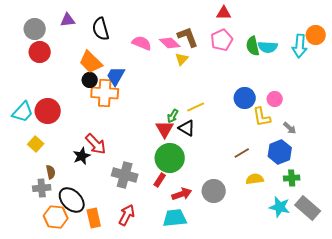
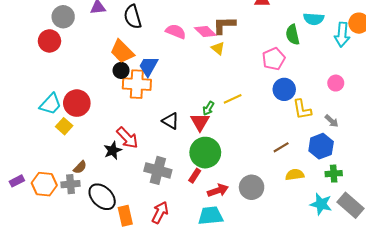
brown L-shape: (188, 37) -> (224, 25), turned -70
pink pentagon: (222, 40) -> (274, 59), moved
cyan semicircle: (268, 47) -> (314, 19), moved
red circle: (40, 52) -> (49, 41), moved
yellow triangle: (182, 59) -> (218, 48), turned -32
pink circle: (275, 99) -> (336, 83), moved
black triangle: (187, 128) -> (171, 121), moved
yellow square: (36, 144) -> (64, 126), moved
brown semicircle: (51, 172) -> (80, 167), turned 56
orange hexagon: (56, 217) -> (44, 184), moved

